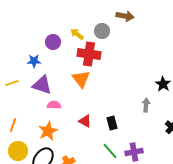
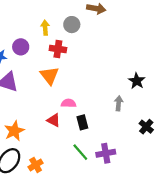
yellow arrow: (77, 34) -> (45, 28), turned 48
purple circle: (53, 42) -> (21, 47), moved
red cross: (89, 54) -> (58, 49), size x0.7
pink semicircle: (54, 105) -> (69, 103), moved

